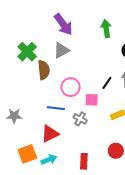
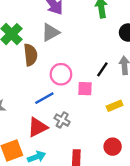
blue line: (56, 108) -> (44, 98), turned -36
gray cross: (80, 119) -> (62, 120), moved

